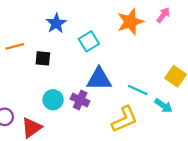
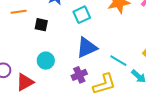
blue triangle: (99, 79) -> (87, 48), turned -30
purple cross: (80, 100) -> (79, 75), moved, turned 35

